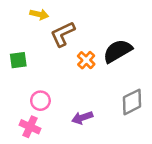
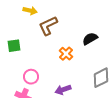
black semicircle: (118, 51) -> (90, 39), size x0.7
orange cross: (86, 60) -> (66, 54), moved

